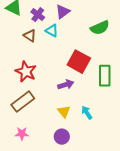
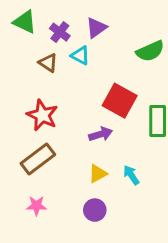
yellow triangle: (64, 112) -> (98, 174), turned 40

